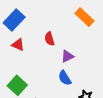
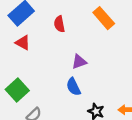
red semicircle: (49, 39) -> (59, 24), moved

